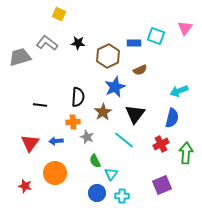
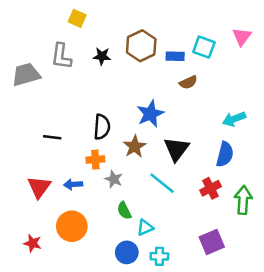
gray L-shape: (47, 43) -> (61, 56), turned -120
brown hexagon: (108, 56) -> (141, 46), moved
brown semicircle: (140, 70) -> (188, 82), moved
cyan triangle: (111, 174) -> (145, 228), turned 32

